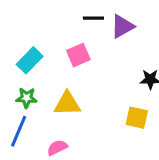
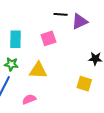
cyan rectangle: (30, 60) -> (15, 39), turned -48

